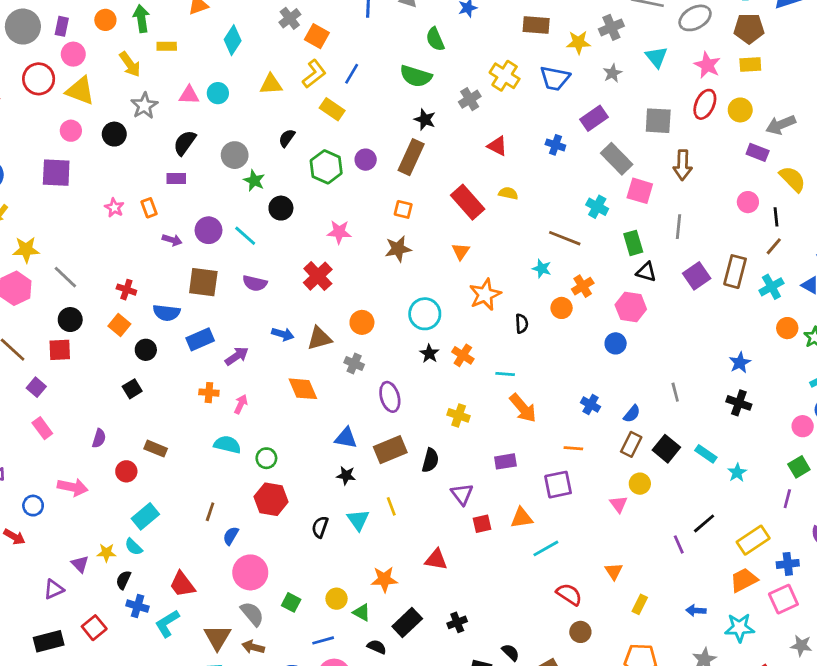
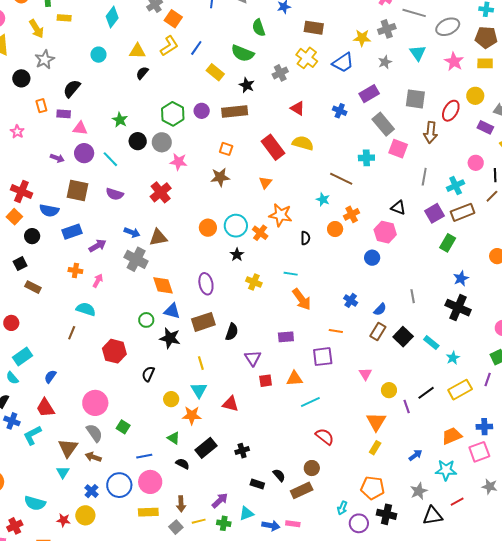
brown rectangle: (536, 25) -> (314, 28), moved
blue trapezoid: (555, 78) -> (343, 63), turned -50
pink triangle: (189, 95) -> (80, 128), moved
red ellipse: (705, 104) -> (451, 111), moved
yellow rectangle: (332, 109) -> (215, 72), moved
black semicircle: (287, 138) -> (142, 73), moved
gray circle: (235, 155) -> (162, 142), moved
brown rectangle: (411, 157) -> (235, 112), turned 55
yellow semicircle: (508, 193) -> (303, 143), size x1.5
cyan cross: (597, 207) -> (366, 158), turned -35
orange rectangle: (149, 208) -> (41, 106), moved
green rectangle: (633, 243) -> (448, 243), moved, turned 42
brown rectangle: (735, 272) -> (463, 212), turned 50
cyan cross: (771, 287) -> (456, 186), moved
red cross: (126, 290) -> (21, 191), size x1.5
orange star: (485, 294) -> (280, 215), turned 30
orange circle: (362, 322) -> (208, 228), moved
orange cross: (463, 355) -> (260, 233), moved
gray cross: (354, 364) -> (136, 259), moved, size x1.6
orange diamond: (303, 389) -> (163, 285), moved
black cross: (739, 403) -> (458, 308), size x1.4
yellow cross: (459, 415) -> (254, 282), moved
brown rectangle: (156, 449) -> (33, 287), moved
green circle: (266, 458) -> (146, 320), moved
black star: (346, 475) -> (170, 338), size x1.5
yellow circle: (640, 484) -> (389, 390), moved
brown line: (210, 512) -> (72, 333), moved
cyan triangle: (358, 520) -> (199, 390), moved
blue semicircle: (231, 536) -> (50, 377), moved
yellow rectangle: (753, 540) -> (460, 390), moved
orange triangle: (614, 571) -> (376, 422), moved, size x1.5
yellow circle: (337, 599) -> (171, 399), moved
blue arrow: (696, 610) -> (415, 455), turned 136
brown circle: (580, 632) -> (312, 468), moved

